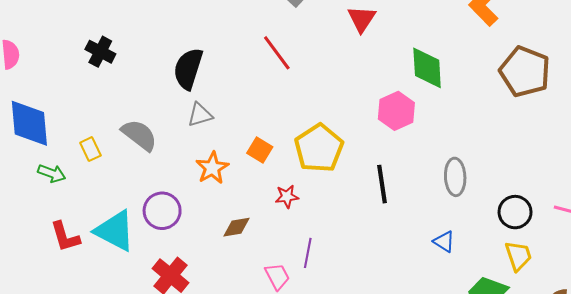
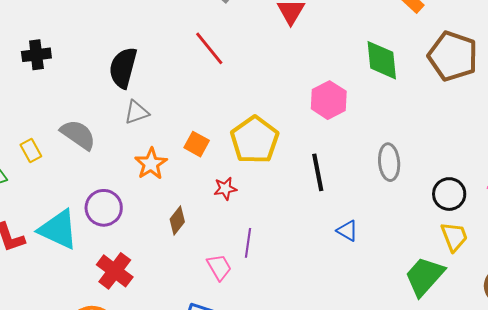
black cross: (100, 52) -> (36, 55), turned -32
green diamond: (427, 68) -> (382, 60), moved
brown diamond: (237, 227) -> (177, 221), turned -40
blue triangle: (444, 242) -> (347, 231), moved

